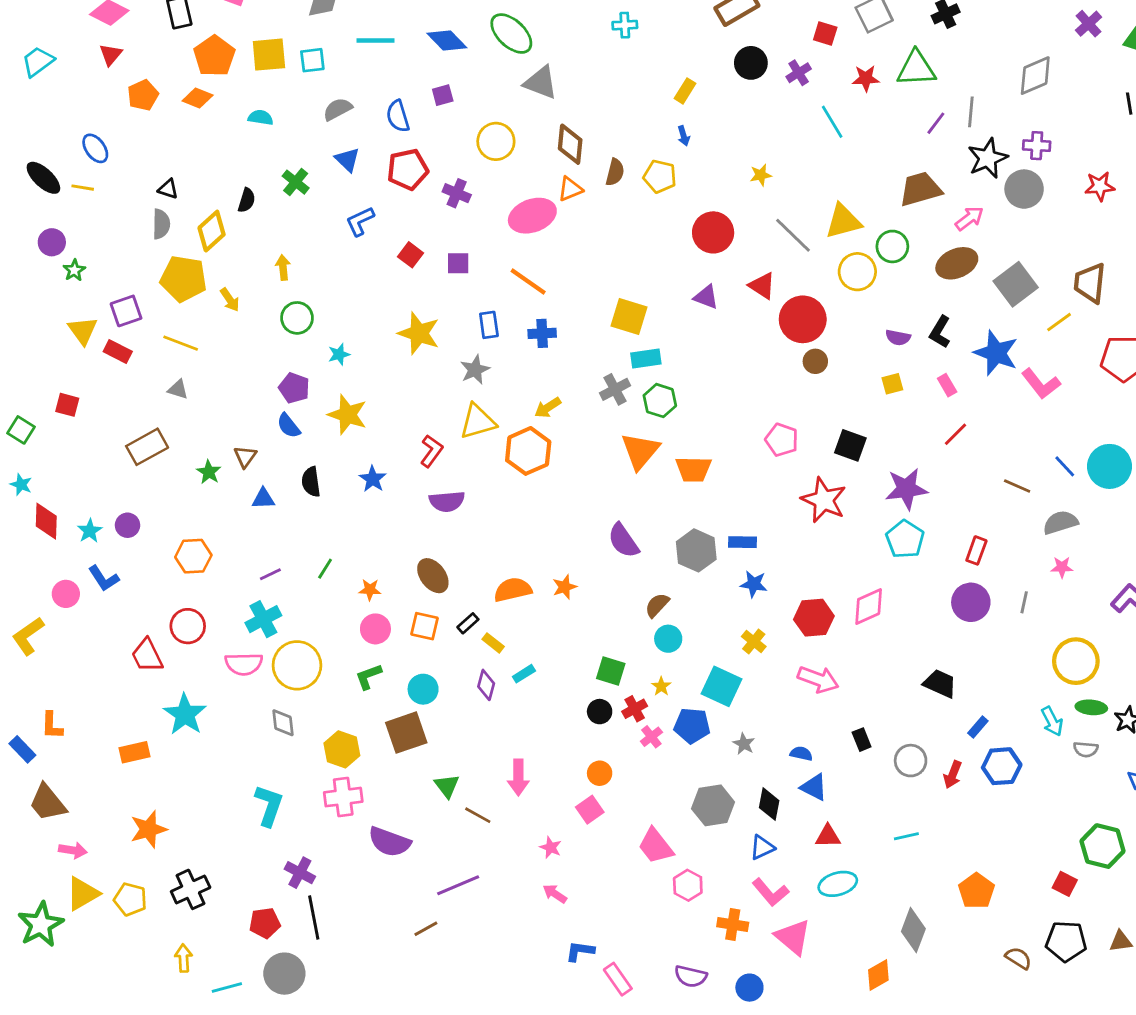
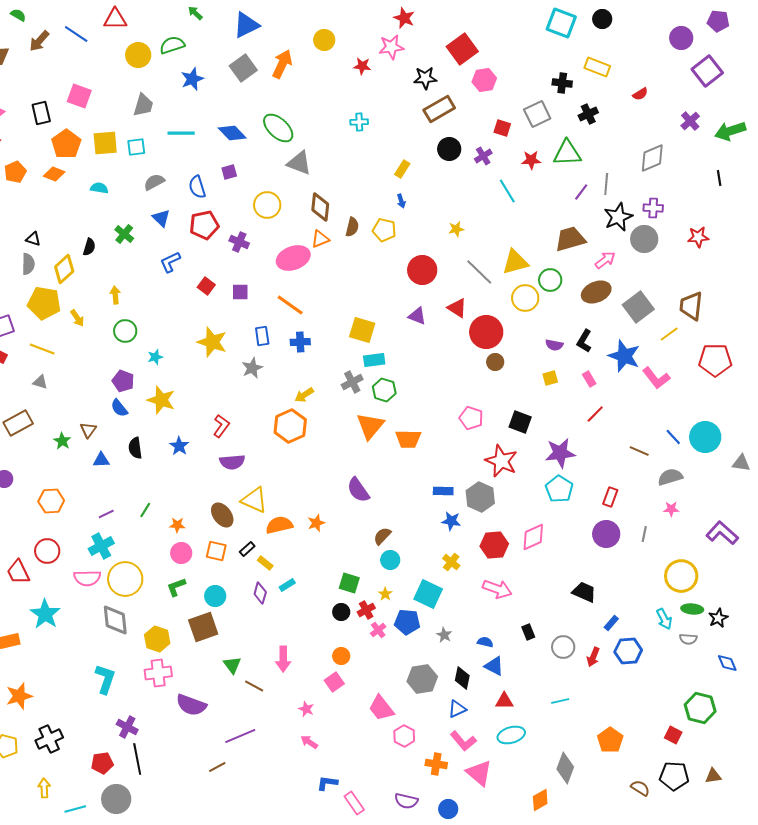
yellow triangle: (478, 422) -> (254, 500), moved, turned 40
gray hexagon: (696, 550) -> (480, 497), moved
gray diamond: (283, 723) -> (115, 620), size x1.5

